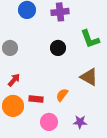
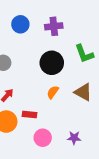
black circle: (58, 48) -> (52, 63), size x1.5
orange semicircle: (62, 95) -> (53, 92), moved

